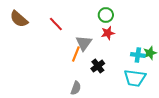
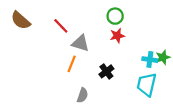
gray triangle: (84, 43) -> (80, 43), moved, turned -48
orange line: (76, 54) -> (72, 64), moved
cyan trapezoid: (135, 78) -> (147, 84), turned 95

